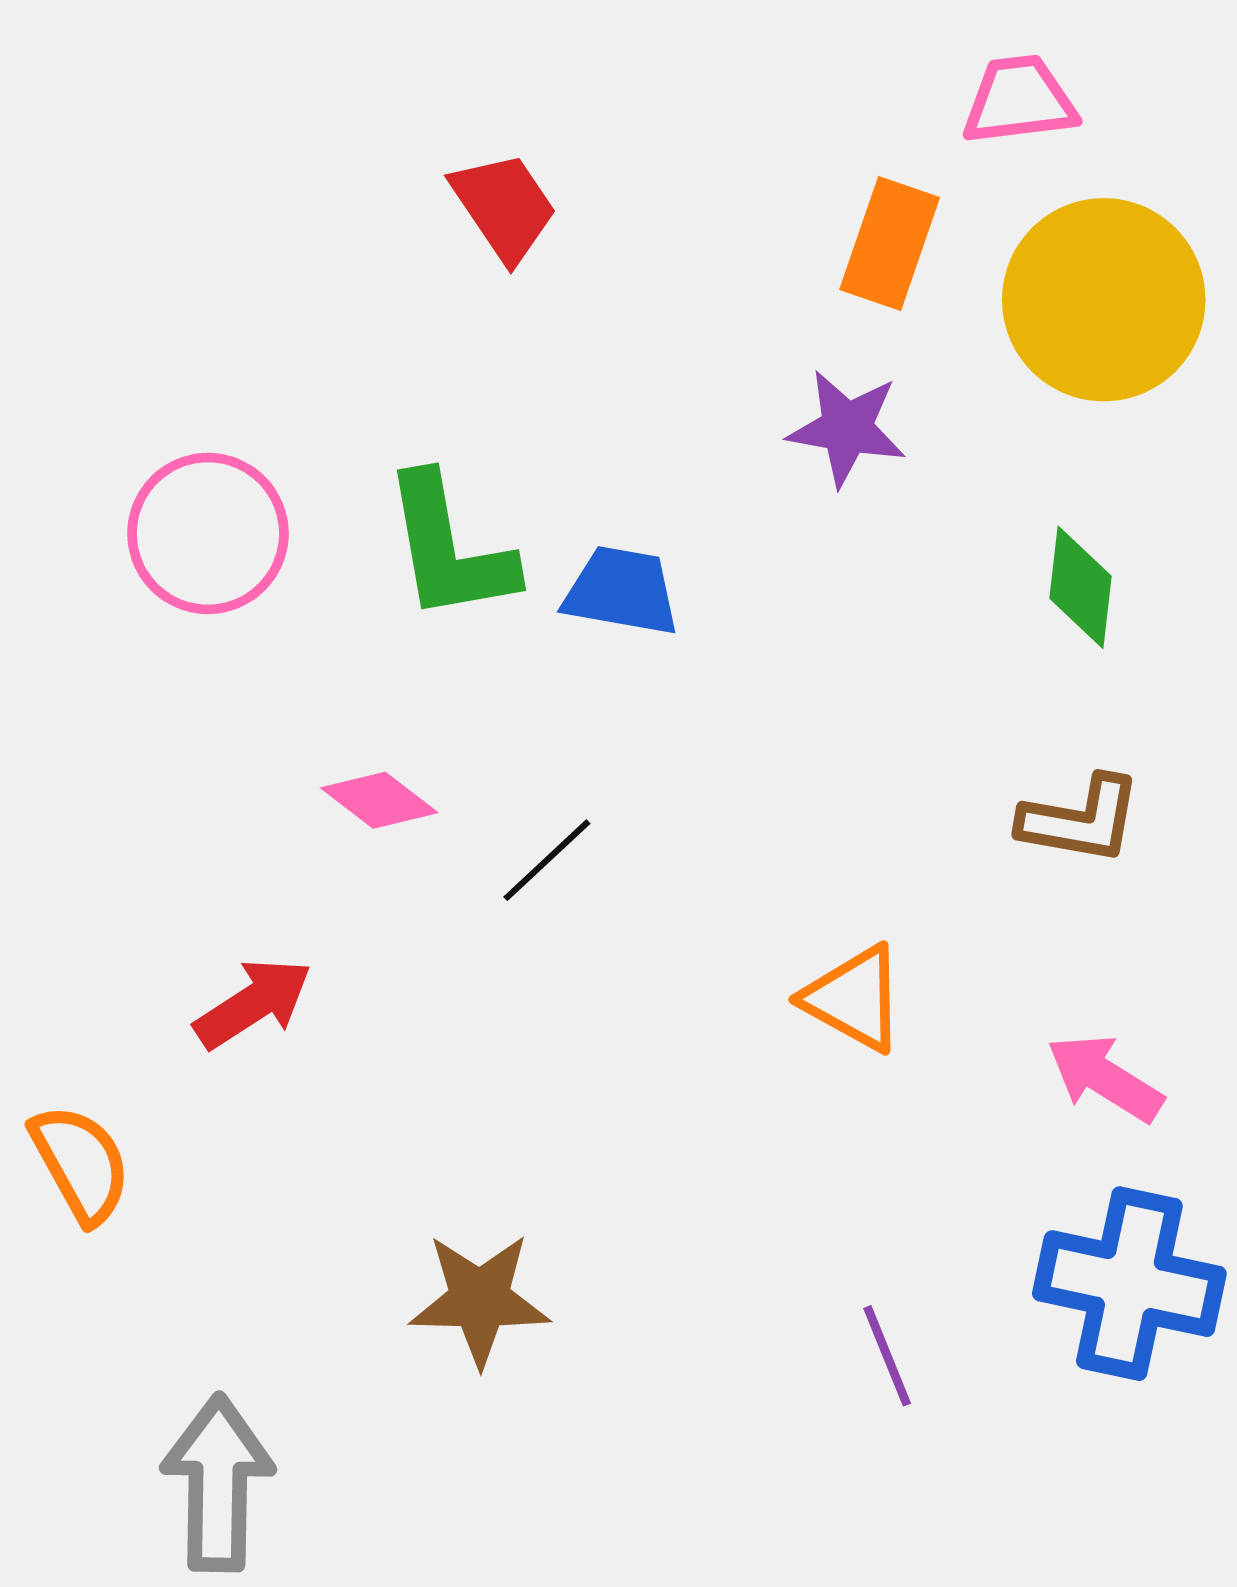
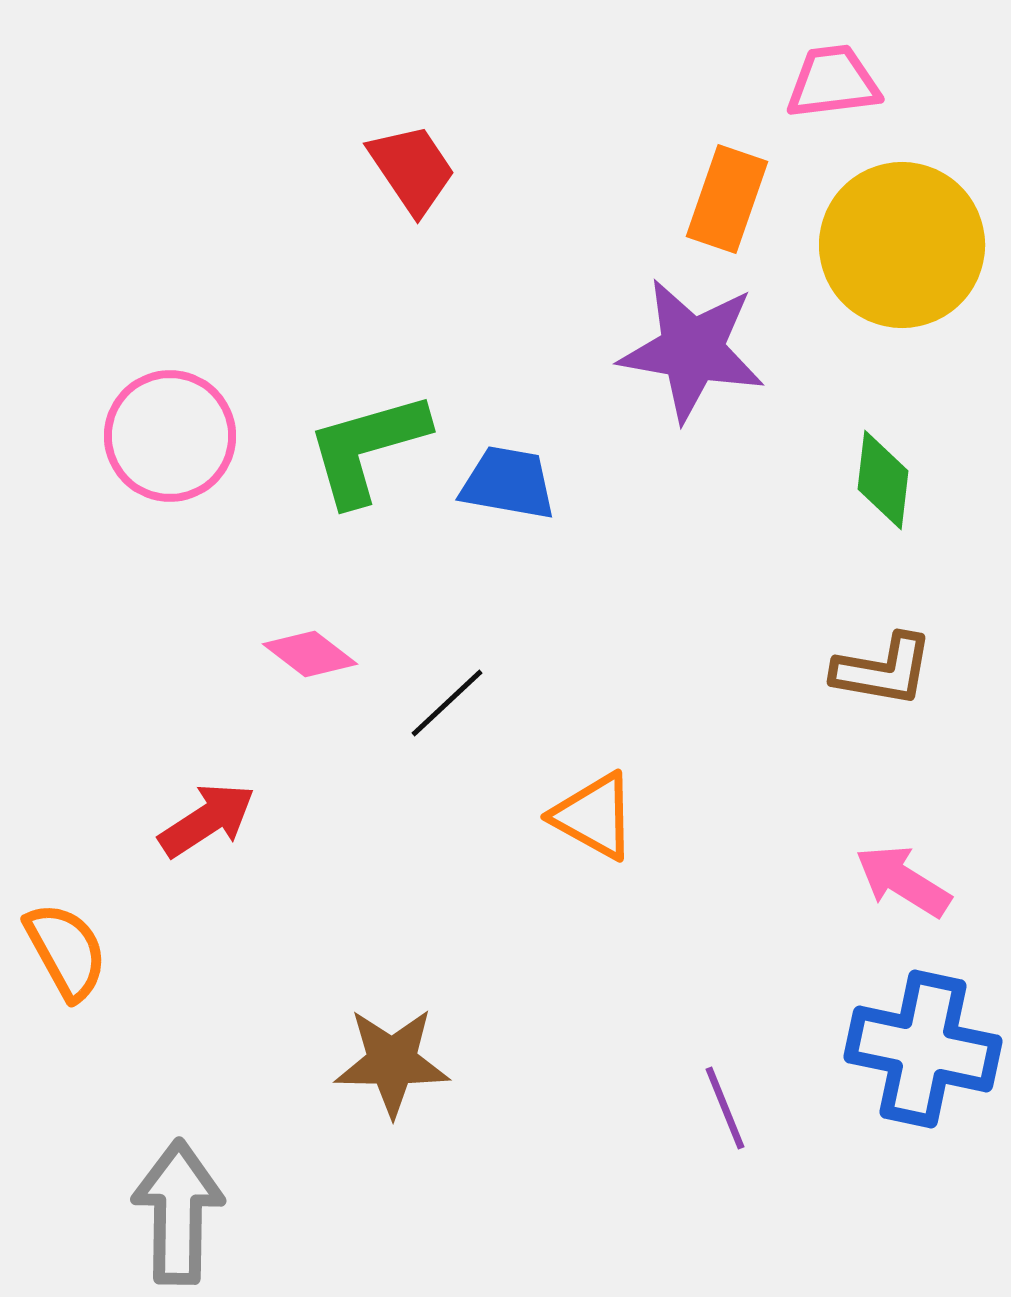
purple star: (847, 428) -> (692, 350), size x1.5
green L-shape: (449, 548) -> (367, 448), turned 84
orange triangle: (854, 998) -> (594, 816), moved

